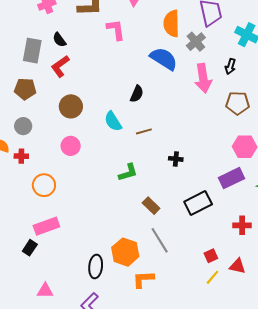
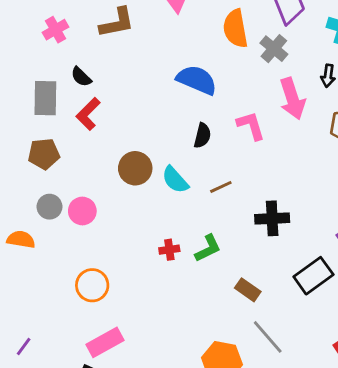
pink L-shape: (116, 30) -> (251, 126), moved
blue semicircle: (164, 59) -> (197, 80), moved
brown circle: (71, 106) -> (135, 168), moved
pink circle: (71, 146) -> (82, 211), moved
red cross: (21, 156) -> (169, 250), moved
black cross: (176, 159) -> (272, 218), size x1.6

